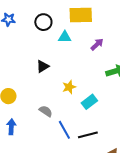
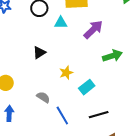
purple arrow: (97, 44) -> (93, 29), size x1.5
black line: (88, 135) -> (99, 115), moved

